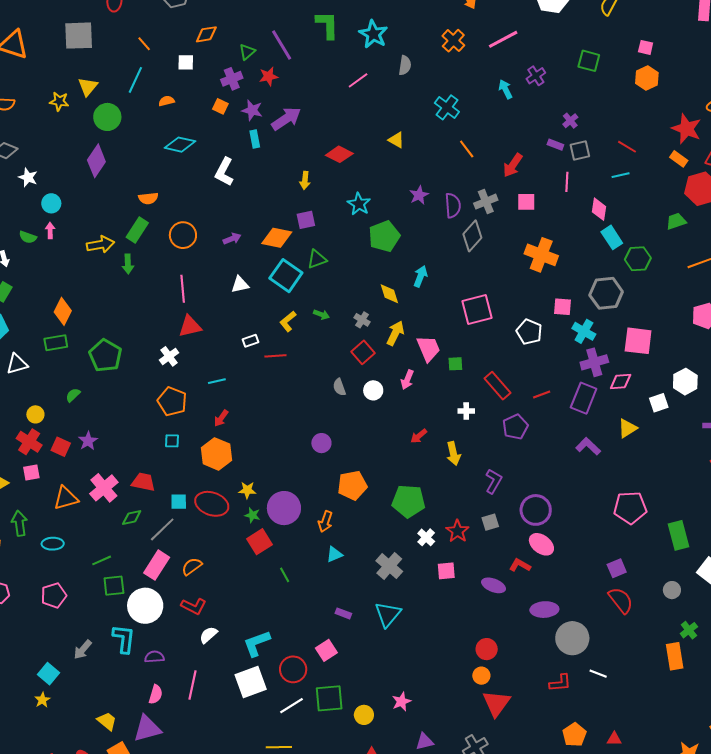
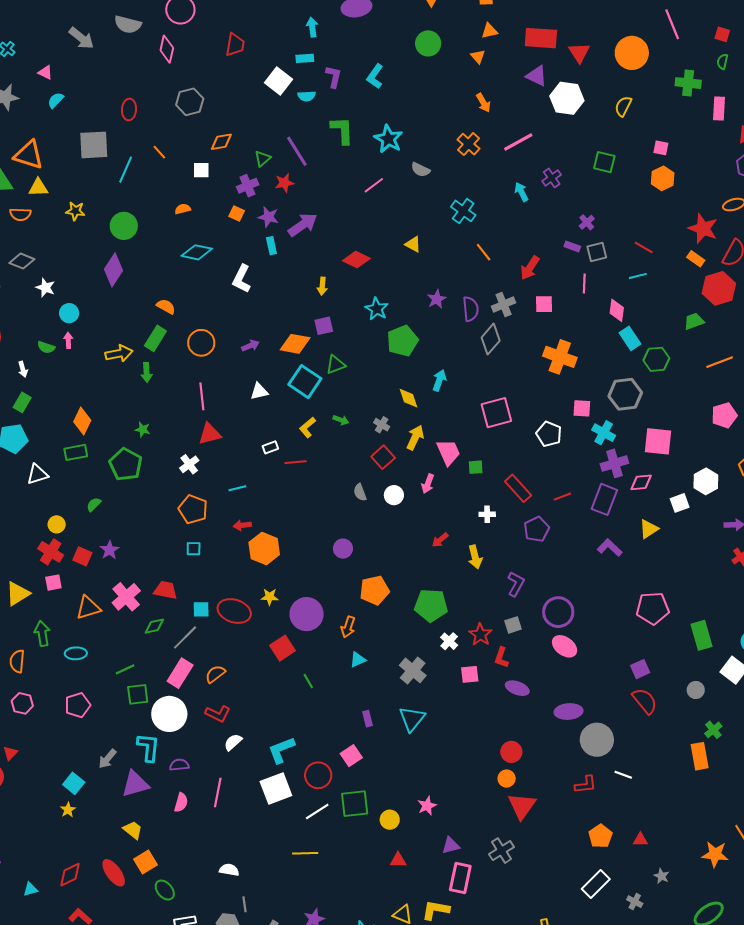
gray semicircle: (405, 65) -> (420, 170), turned 108
cyan line: (135, 80) -> (126, 170), moved
yellow triangle: (88, 87) -> (38, 188), moved, turned 50
orange semicircle: (148, 198) -> (166, 307), turned -144
red arrow: (221, 418) -> (242, 525), turned 48
orange hexagon: (217, 454) -> (264, 549), moved
green star: (252, 515) -> (143, 429), moved
red L-shape: (520, 565) -> (501, 658), moved, turned -100
purple rectangle: (343, 613) -> (368, 719), turned 56
purple triangle: (147, 729) -> (135, 784), moved

